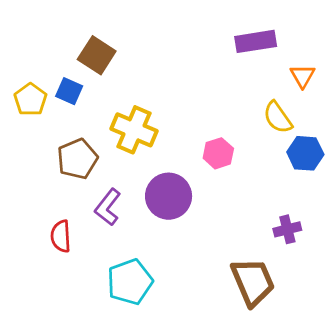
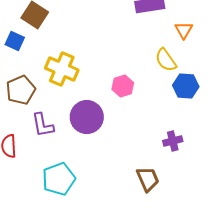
purple L-shape: (108, 207) -> (43, 125), turned -48
brown trapezoid: (253, 282) -> (148, 179), size x0.7

